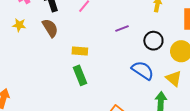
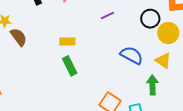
brown semicircle: (50, 28) -> (19, 37), moved
black circle: (153, 41) -> (150, 19), moved

